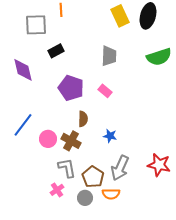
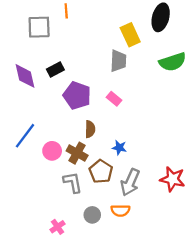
yellow rectangle: (120, 16) -> (130, 35), moved
black rectangle: (56, 51) -> (55, 69), moved
brown pentagon: (93, 177) -> (101, 171), moved
pink cross: (57, 190) -> (58, 227), moved

